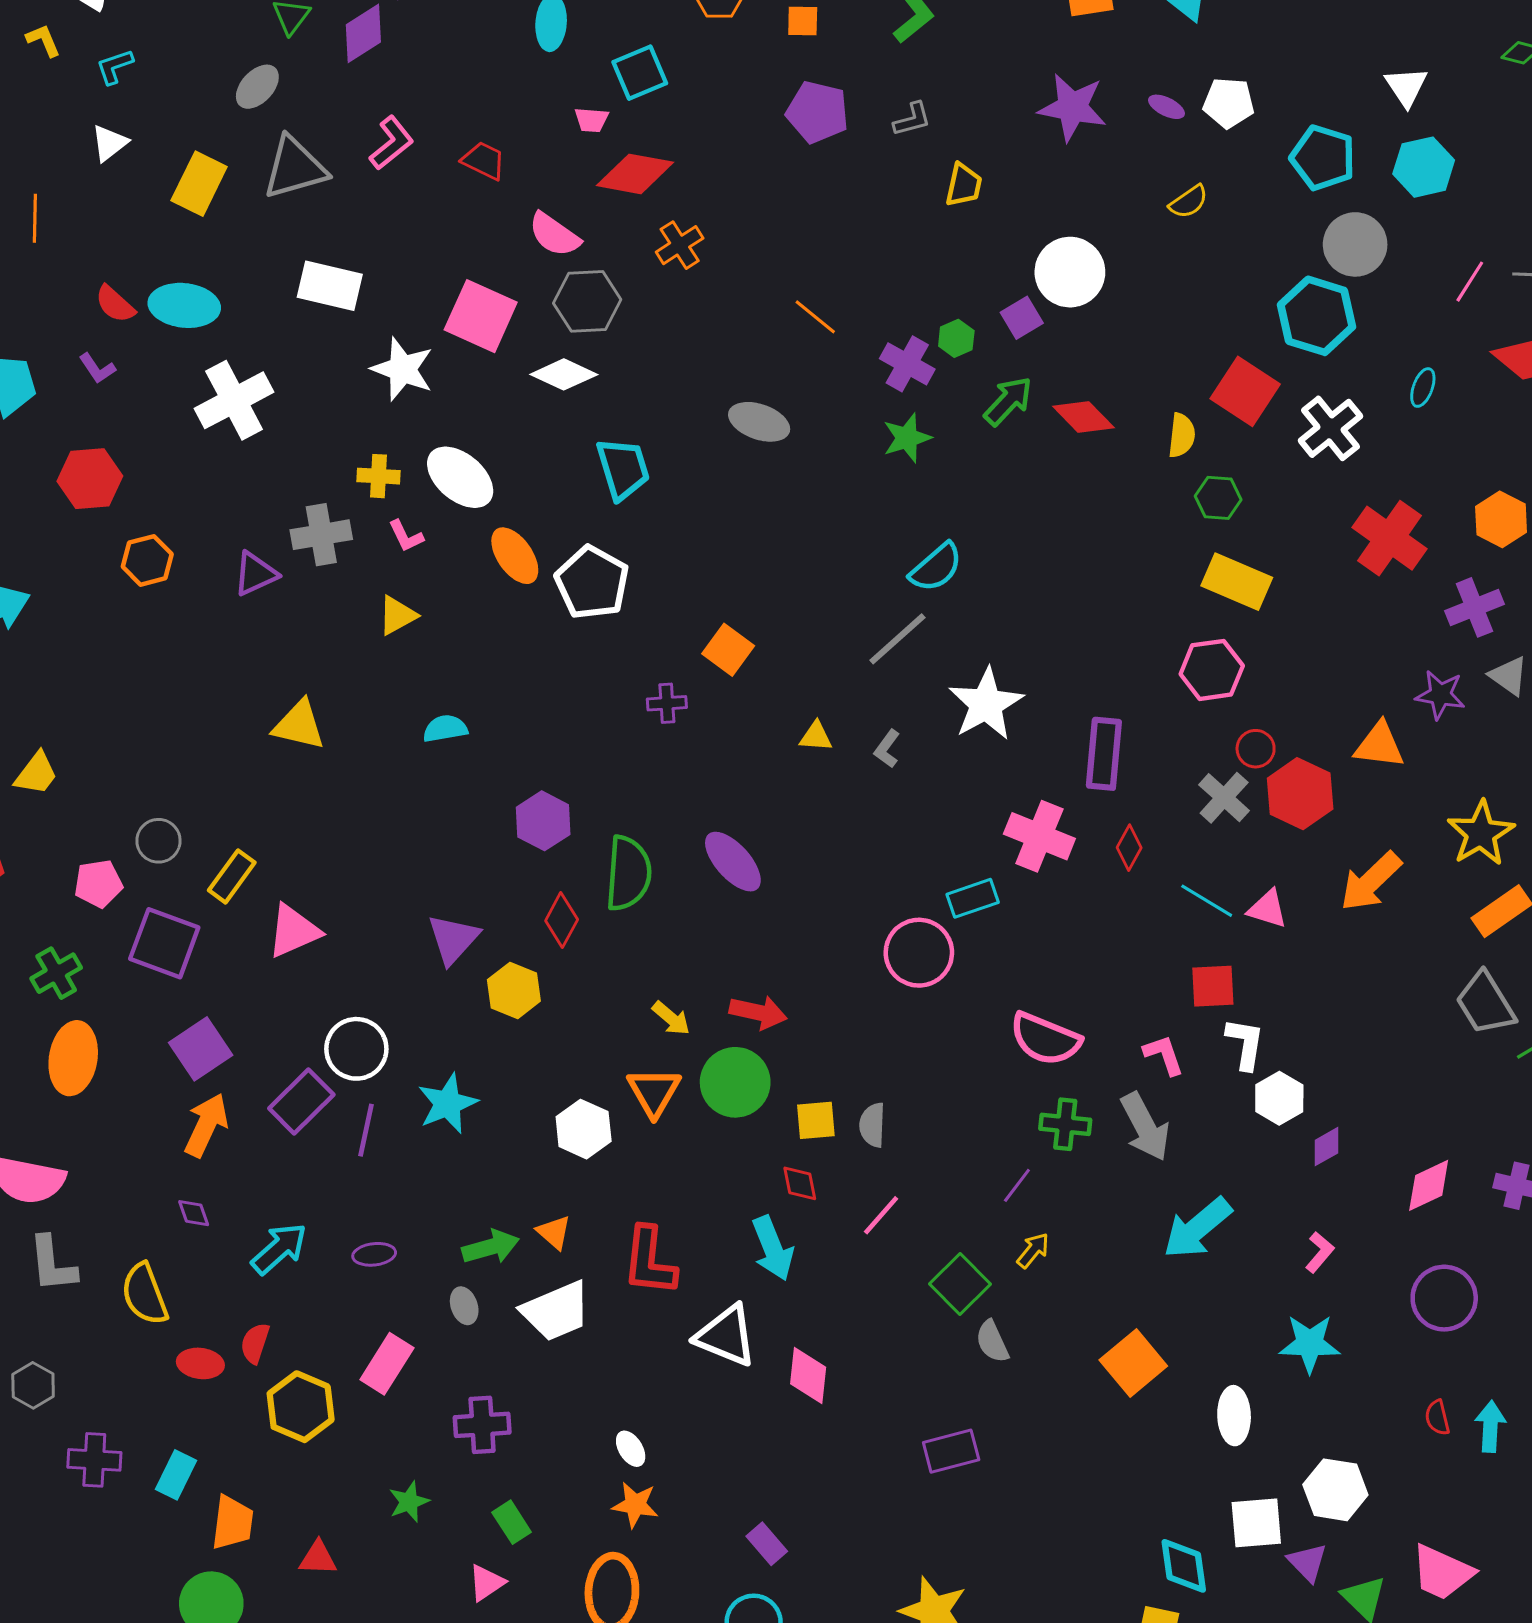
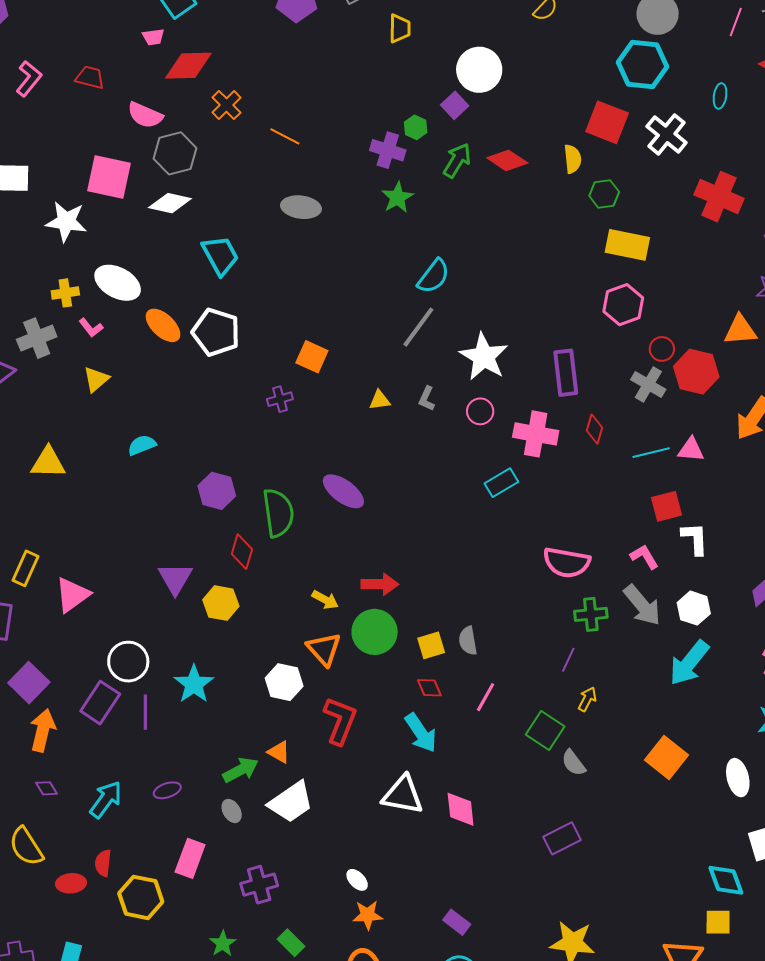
orange line: (815, 317) -> (285, 136), moved
cyan line: (1207, 901) -> (651, 453), turned -33
pink circle: (919, 953) -> (480, 411), moved, size x0.6
white hexagon: (1279, 1098) -> (694, 608), moved
red L-shape: (649, 1261) -> (340, 721), moved, turned -153

